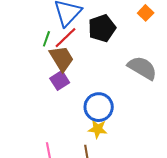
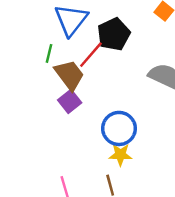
red line: (65, 38) -> (91, 55), moved

